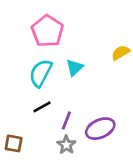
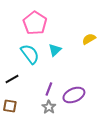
cyan semicircle: (41, 73) -> (30, 54), turned 115
black line: (42, 107) -> (12, 79), moved

